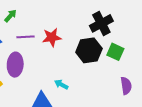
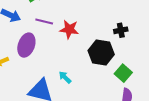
black cross: (101, 23) -> (121, 30), size x0.6
green square: (115, 52) -> (123, 73), moved

